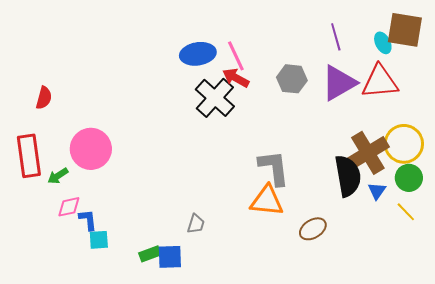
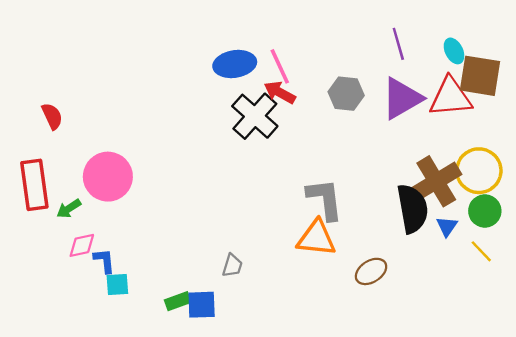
brown square: (405, 30) -> (480, 76), moved
red semicircle: (44, 98) -> (52, 116), turned -40

